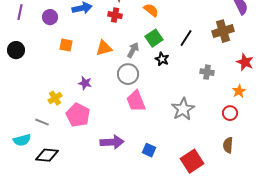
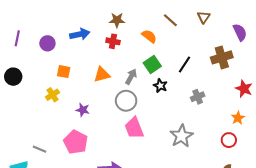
gray cross: (207, 72) -> (198, 97), moved, turned -32
yellow cross: (55, 98) -> (53, 95), moved

